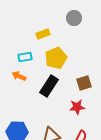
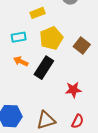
orange arrow: (19, 76) -> (21, 61), moved
brown square: (84, 83) -> (82, 46), moved, turned -35

